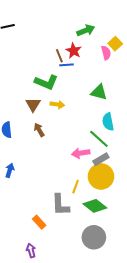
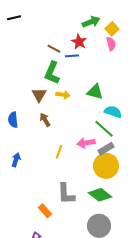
yellow square: (115, 44) -> (112, 29), moved
brown line: (59, 56) -> (54, 49), moved, turned -40
green L-shape: (46, 82) -> (52, 73), turned 90
green triangle: (99, 92) -> (95, 92), moved
cyan semicircle: (108, 122) -> (113, 112), turned 120
yellow line: (76, 187) -> (59, 152), moved

